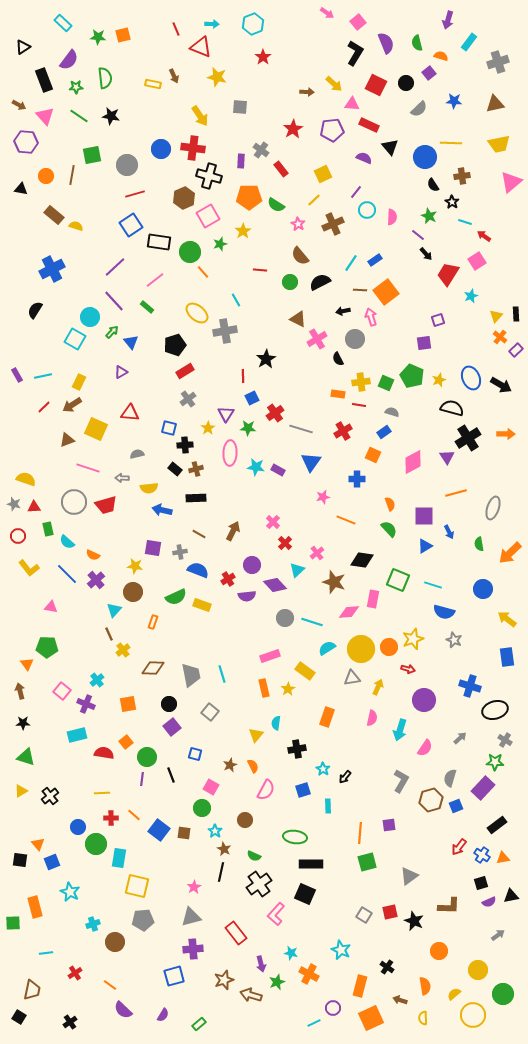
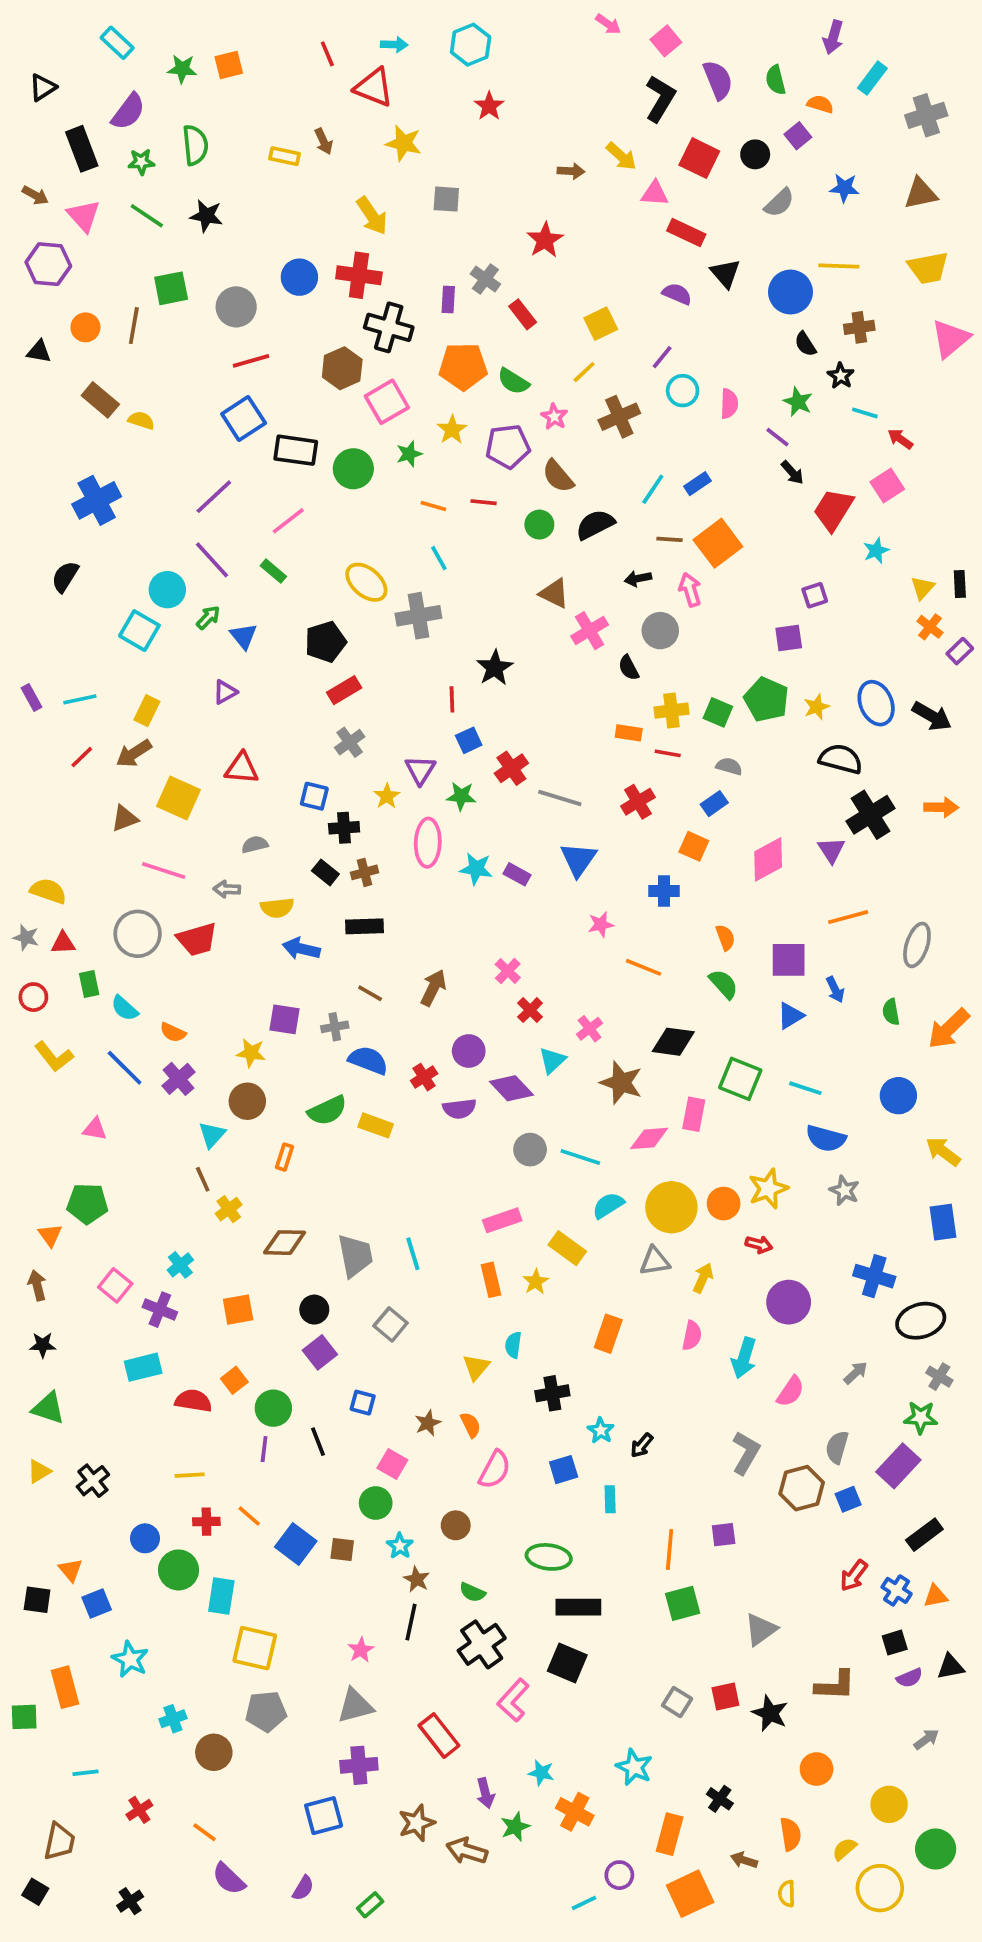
purple pentagon: (332, 130) -> (508, 446), moved
orange line: (203, 272) -> (433, 506), moved, turned -32

